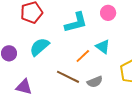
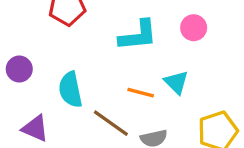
cyan semicircle: (39, 47) -> (70, 90), moved, turned -70
orange line: (83, 56) -> (141, 93), turned 49

